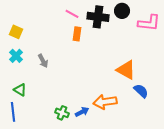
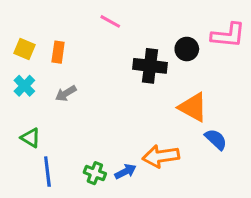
black circle: (122, 11) -> (187, 49), moved
black cross: (98, 17) -> (150, 66), moved
orange rectangle: (77, 34) -> (58, 52), moved
gray arrow: (43, 61) -> (66, 93), turned 88
blue line: (13, 112) -> (47, 172), moved

